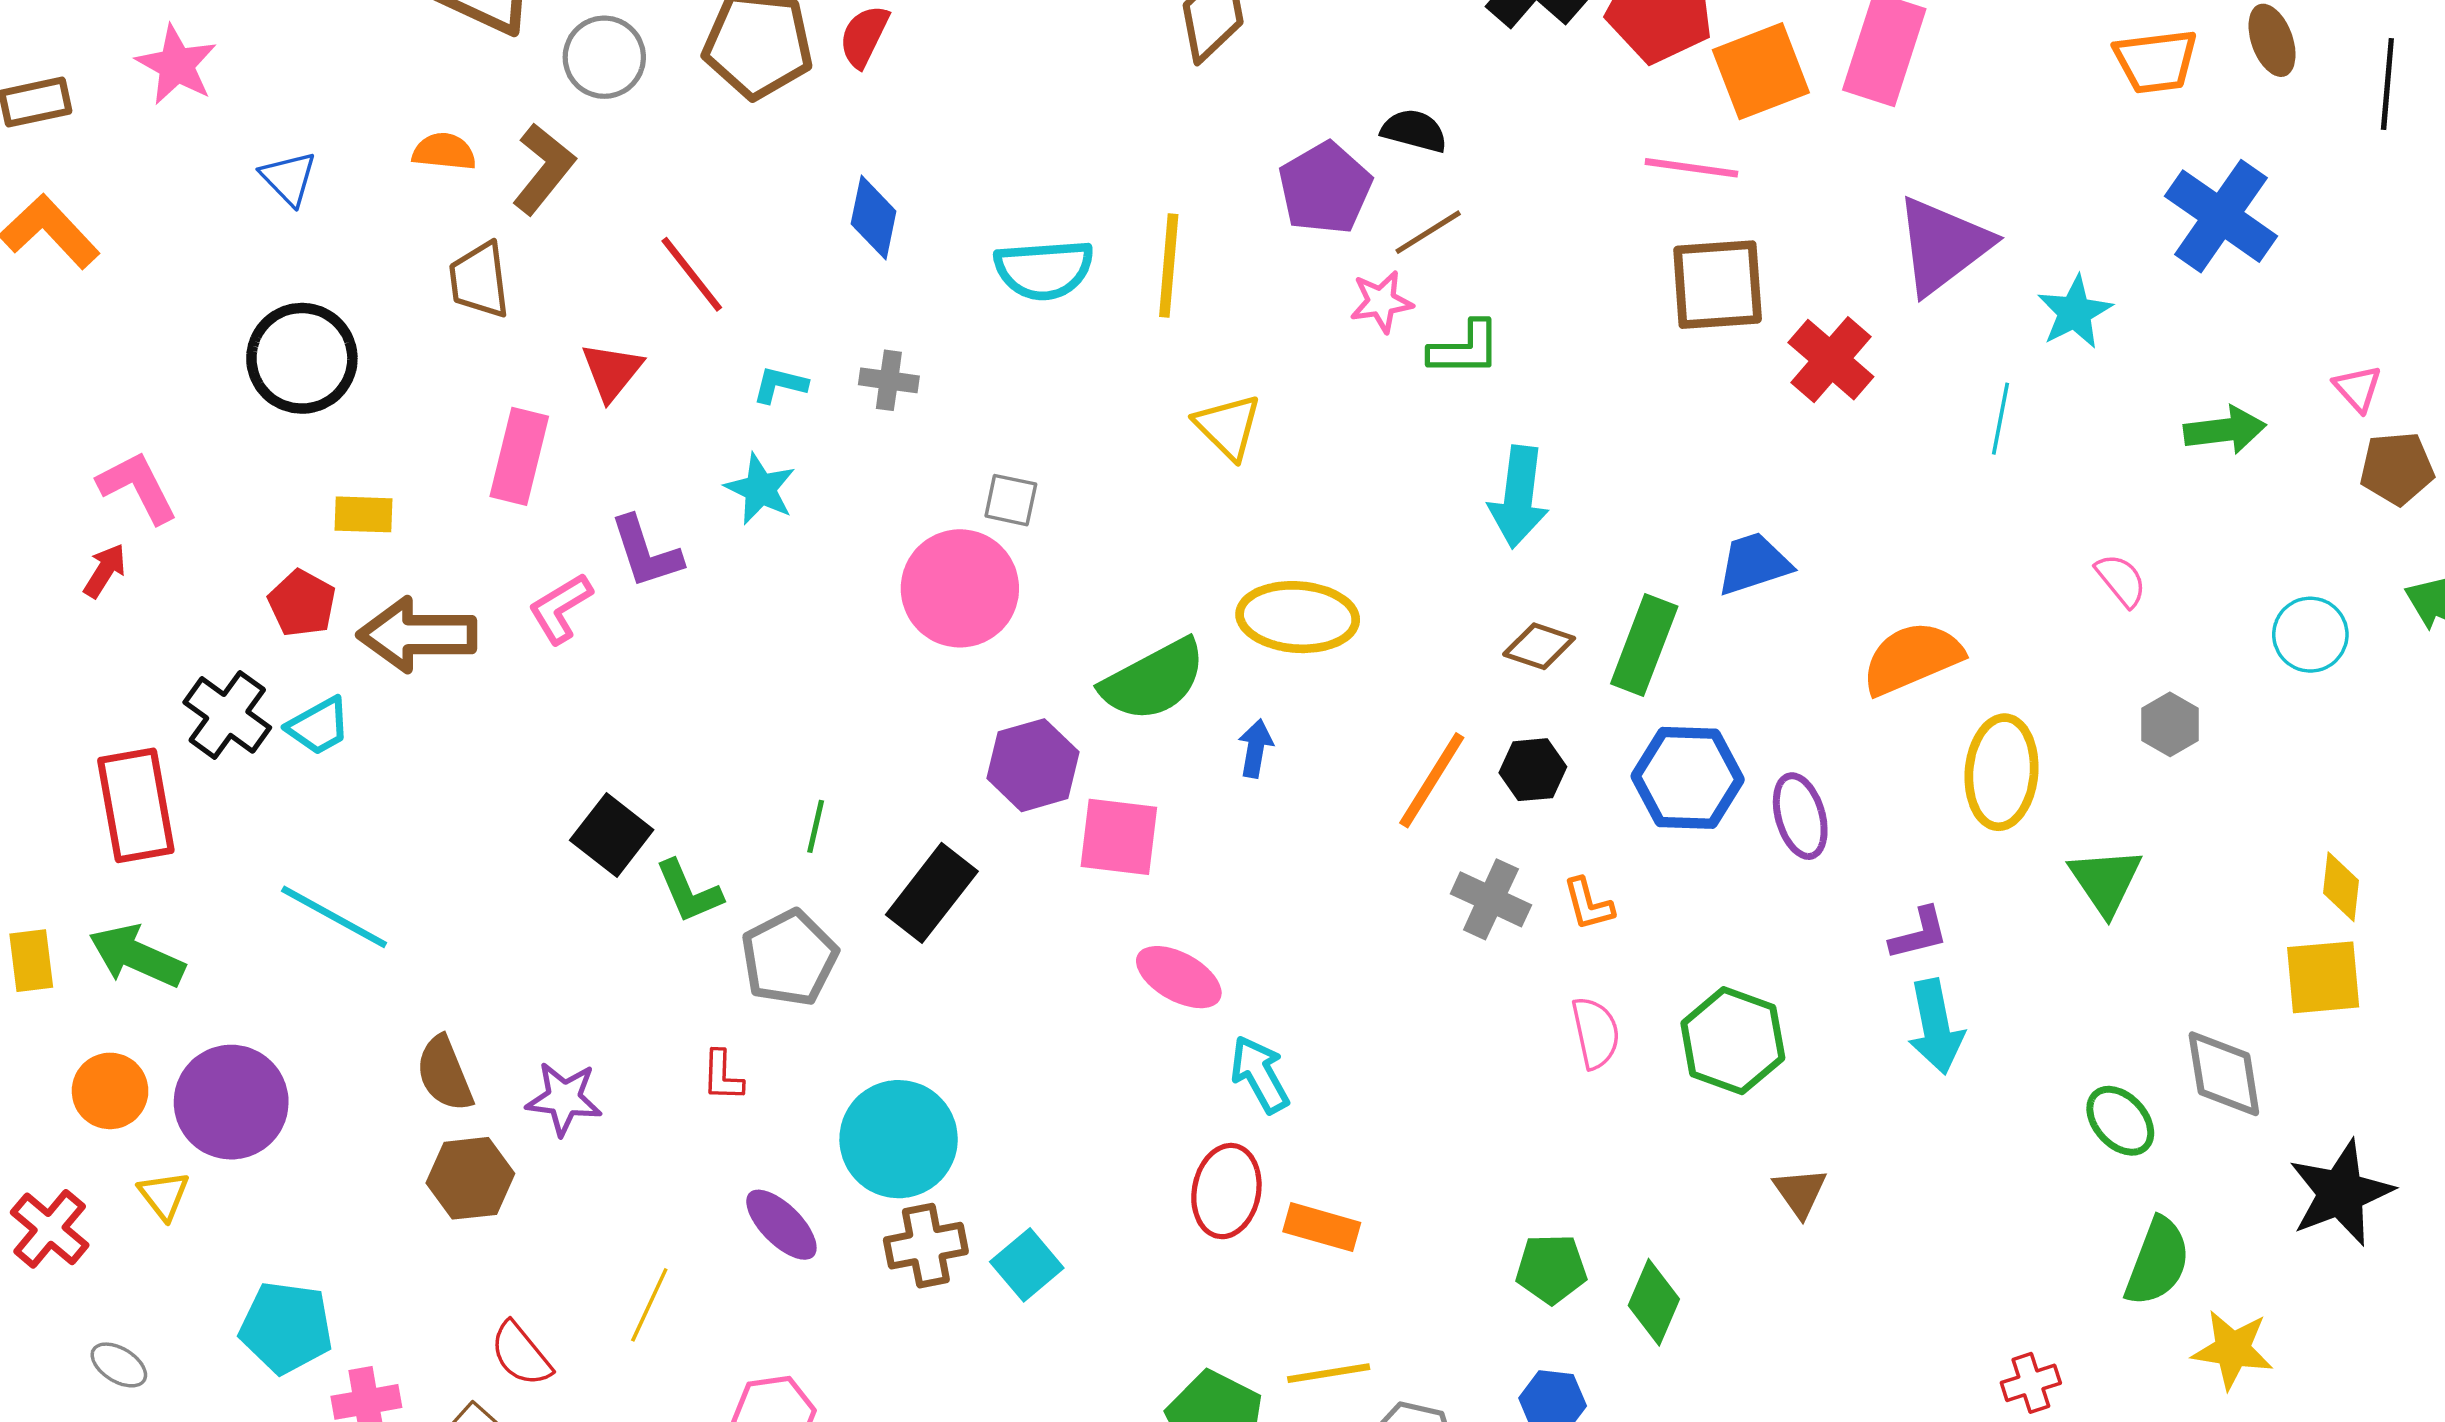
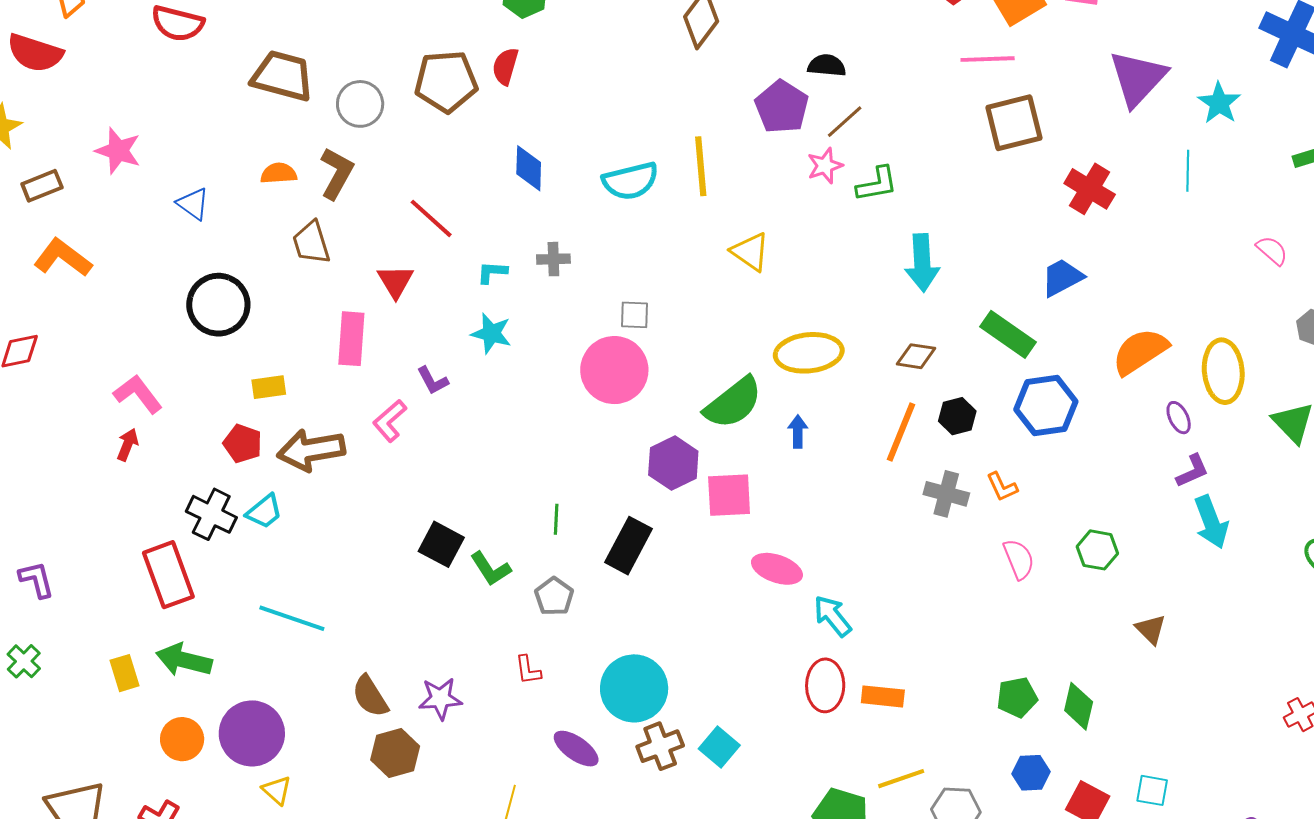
red cross: (1831, 360) -> (1090, 189), moved
purple L-shape: (646, 552) -> (433, 381), size x0.7
green rectangle: (1644, 645) -> (1008, 334), turned -66
brown diamond: (1539, 646) -> (916, 356), moved
orange semicircle: (1912, 658) -> (1140, 351), moved
purple ellipse: (1800, 816) -> (1179, 418), moved, size x0.7
gray pentagon: (789, 958) -> (554, 596), size x0.7
green hexagon: (1733, 1041) -> (1097, 550), size x0.7
yellow triangle: (164, 1195) -> (277, 790), moved

